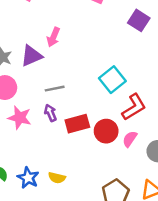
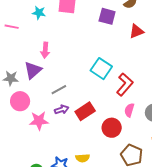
purple arrow: (50, 113) -> (62, 109), turned 112
red circle: (106, 131) -> (112, 128), moved

